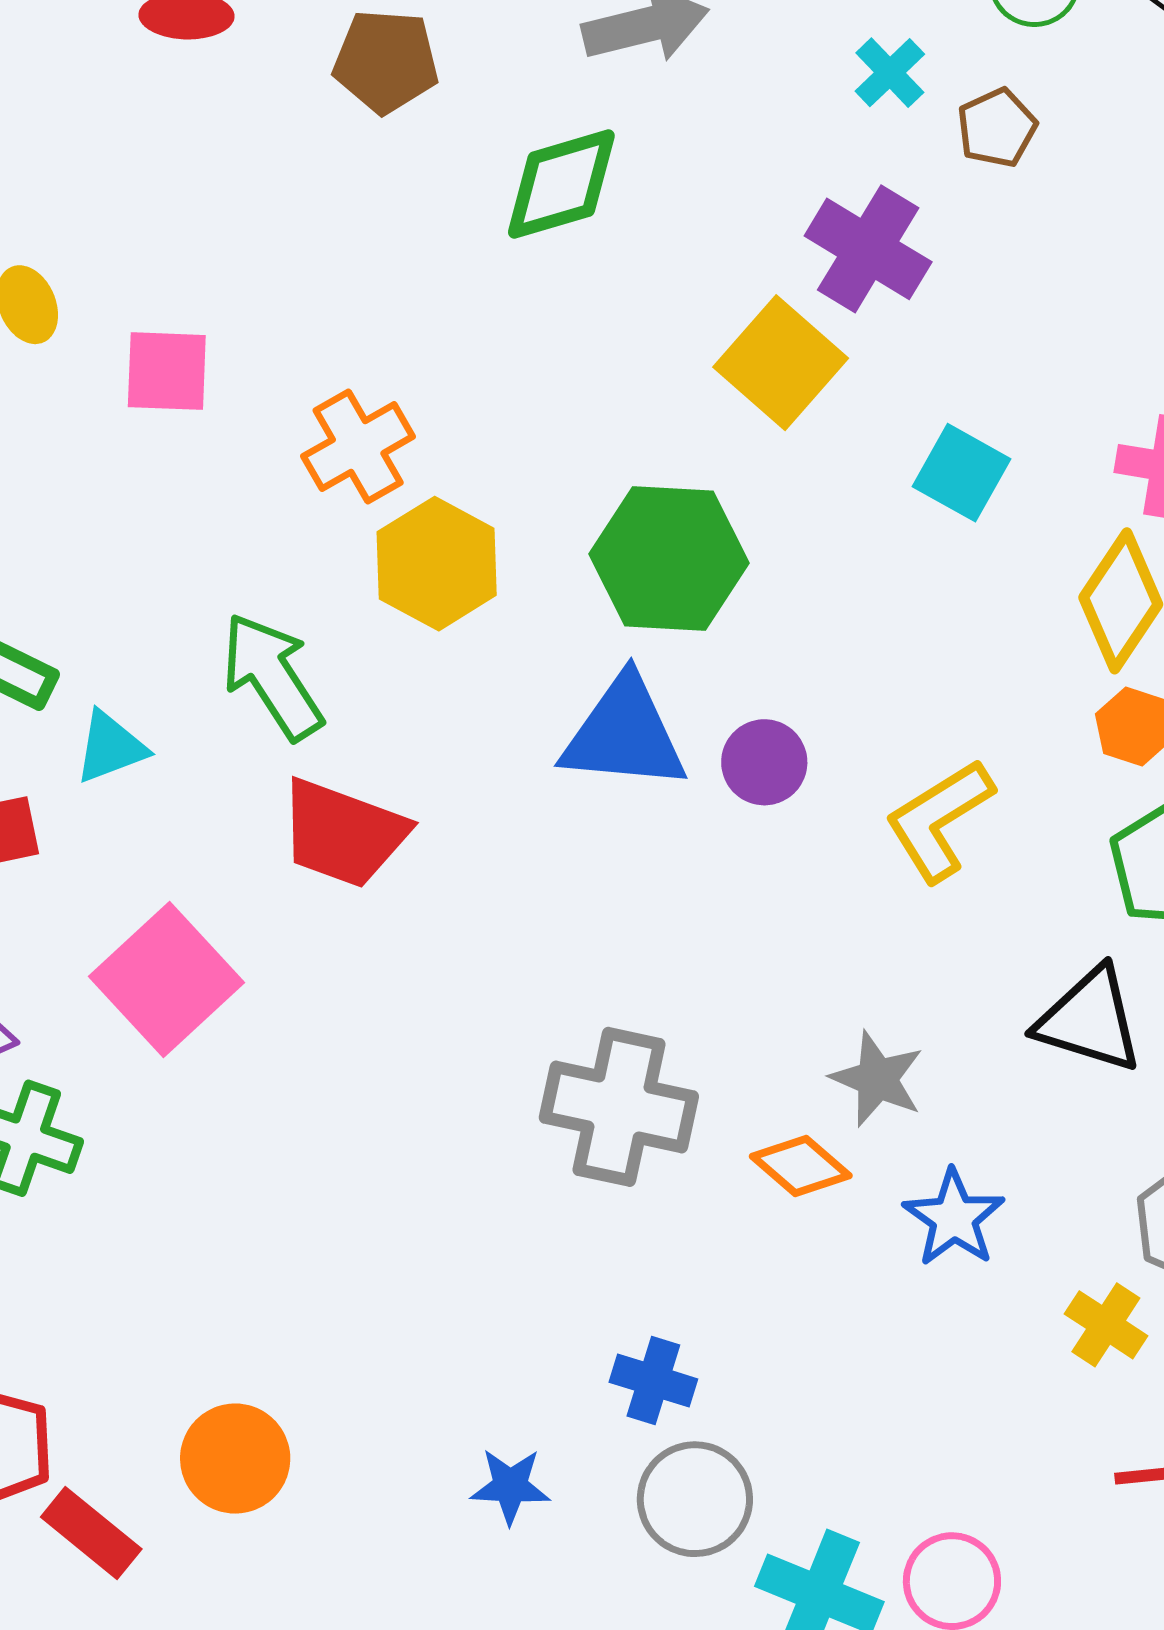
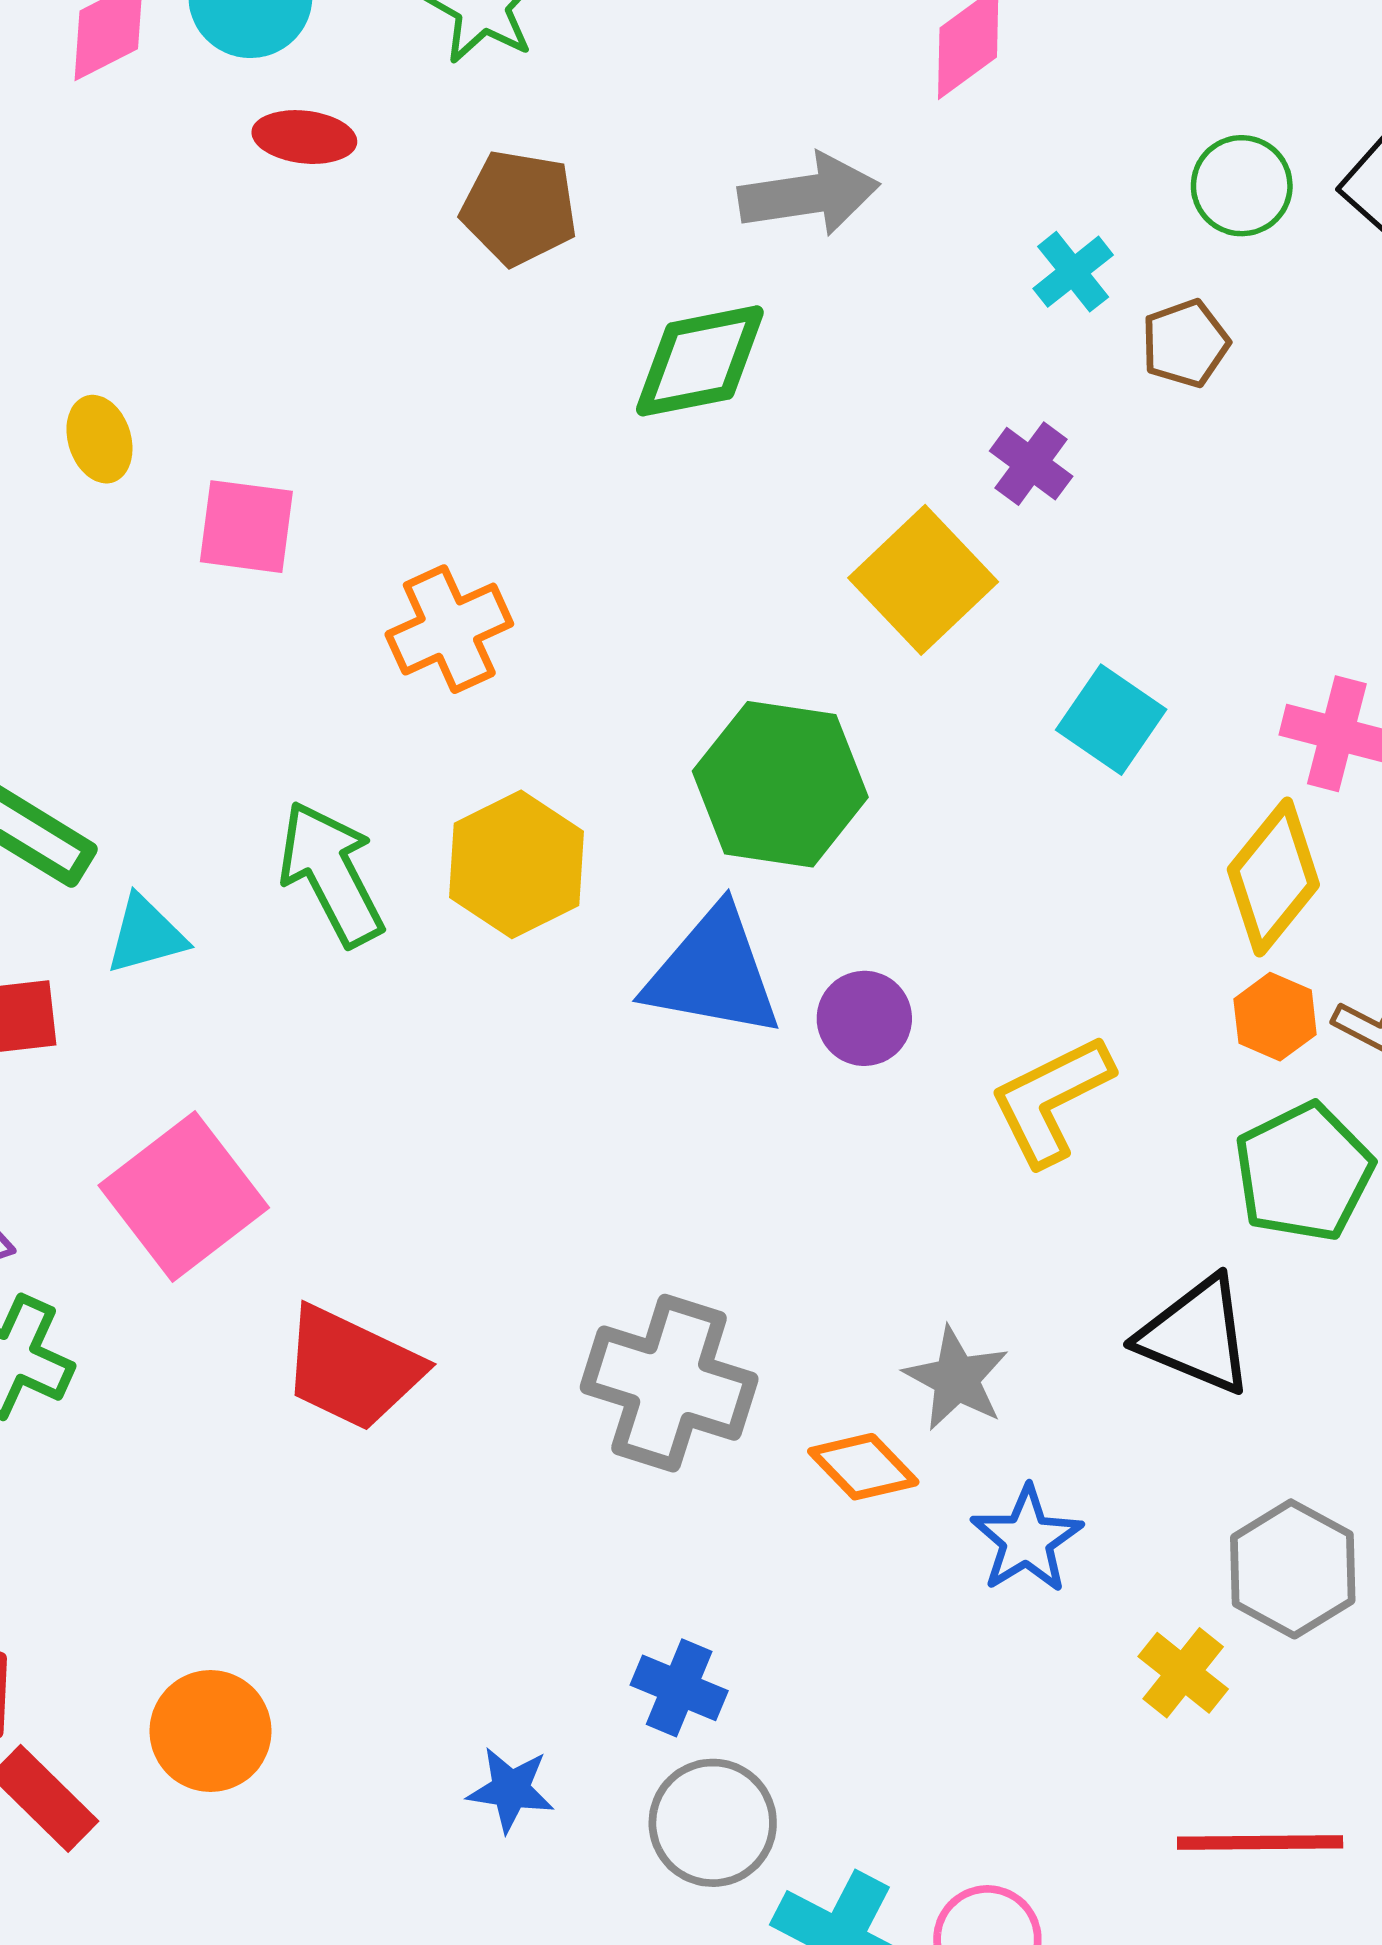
purple cross: (868, 249) -> (1031, 464), size x0.6
yellow hexagon: (437, 564) -> (516, 864), moved
red trapezoid: (343, 833) -> (352, 1368), moved

